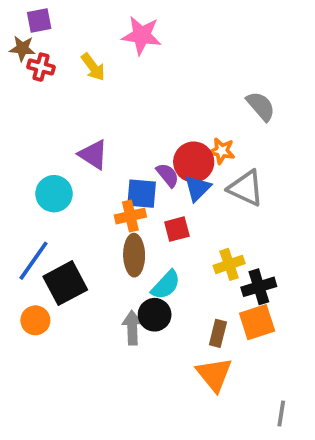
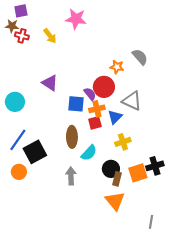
orange star: (222, 151) -> (117, 67), moved
blue triangle: (197, 188) -> (115, 117), moved
cyan circle: (54, 194) -> (15, 102), moved
orange cross: (130, 216) -> (97, 109), moved
black cross: (259, 287) -> (155, 166), moved
black circle: (155, 315) -> (111, 169), moved

